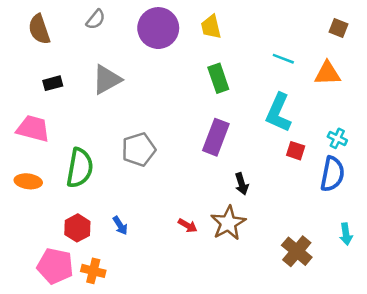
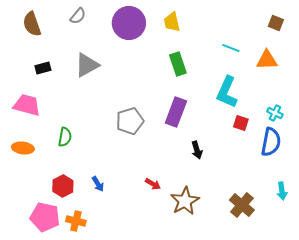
gray pentagon: (139, 149) -> (130, 121), moved
green semicircle: (80, 168) -> (65, 137), size x0.6
brown star: (228, 223) -> (185, 201), moved

